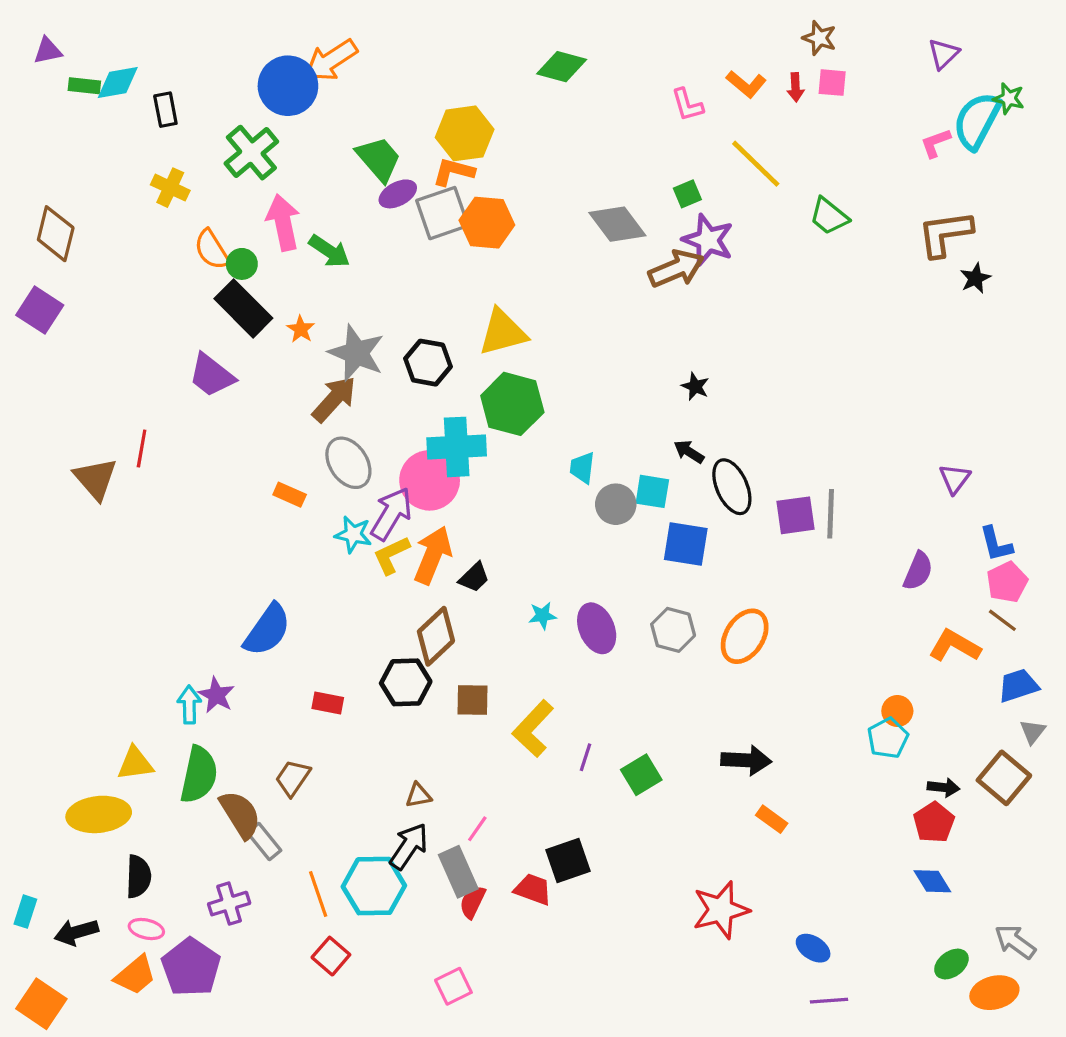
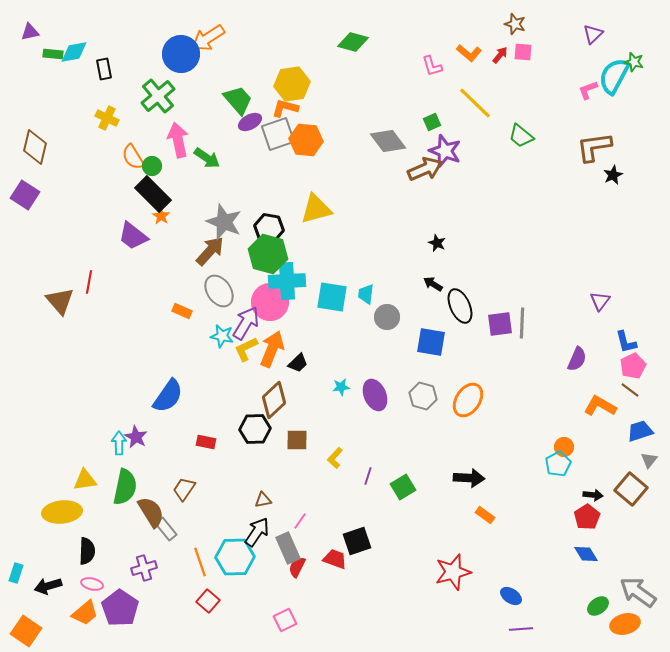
red arrow: (796, 87) -> (500, 55), turned -138
orange star: (301, 329) -> (161, 216), moved
green hexagon: (512, 404) -> (268, 254), moved
cyan square: (652, 491) -> (332, 297), moved, size x1.4
yellow L-shape: (533, 729) -> (335, 458), size x0.6
gray arrow: (1015, 942) -> (638, 592), size x1.4

